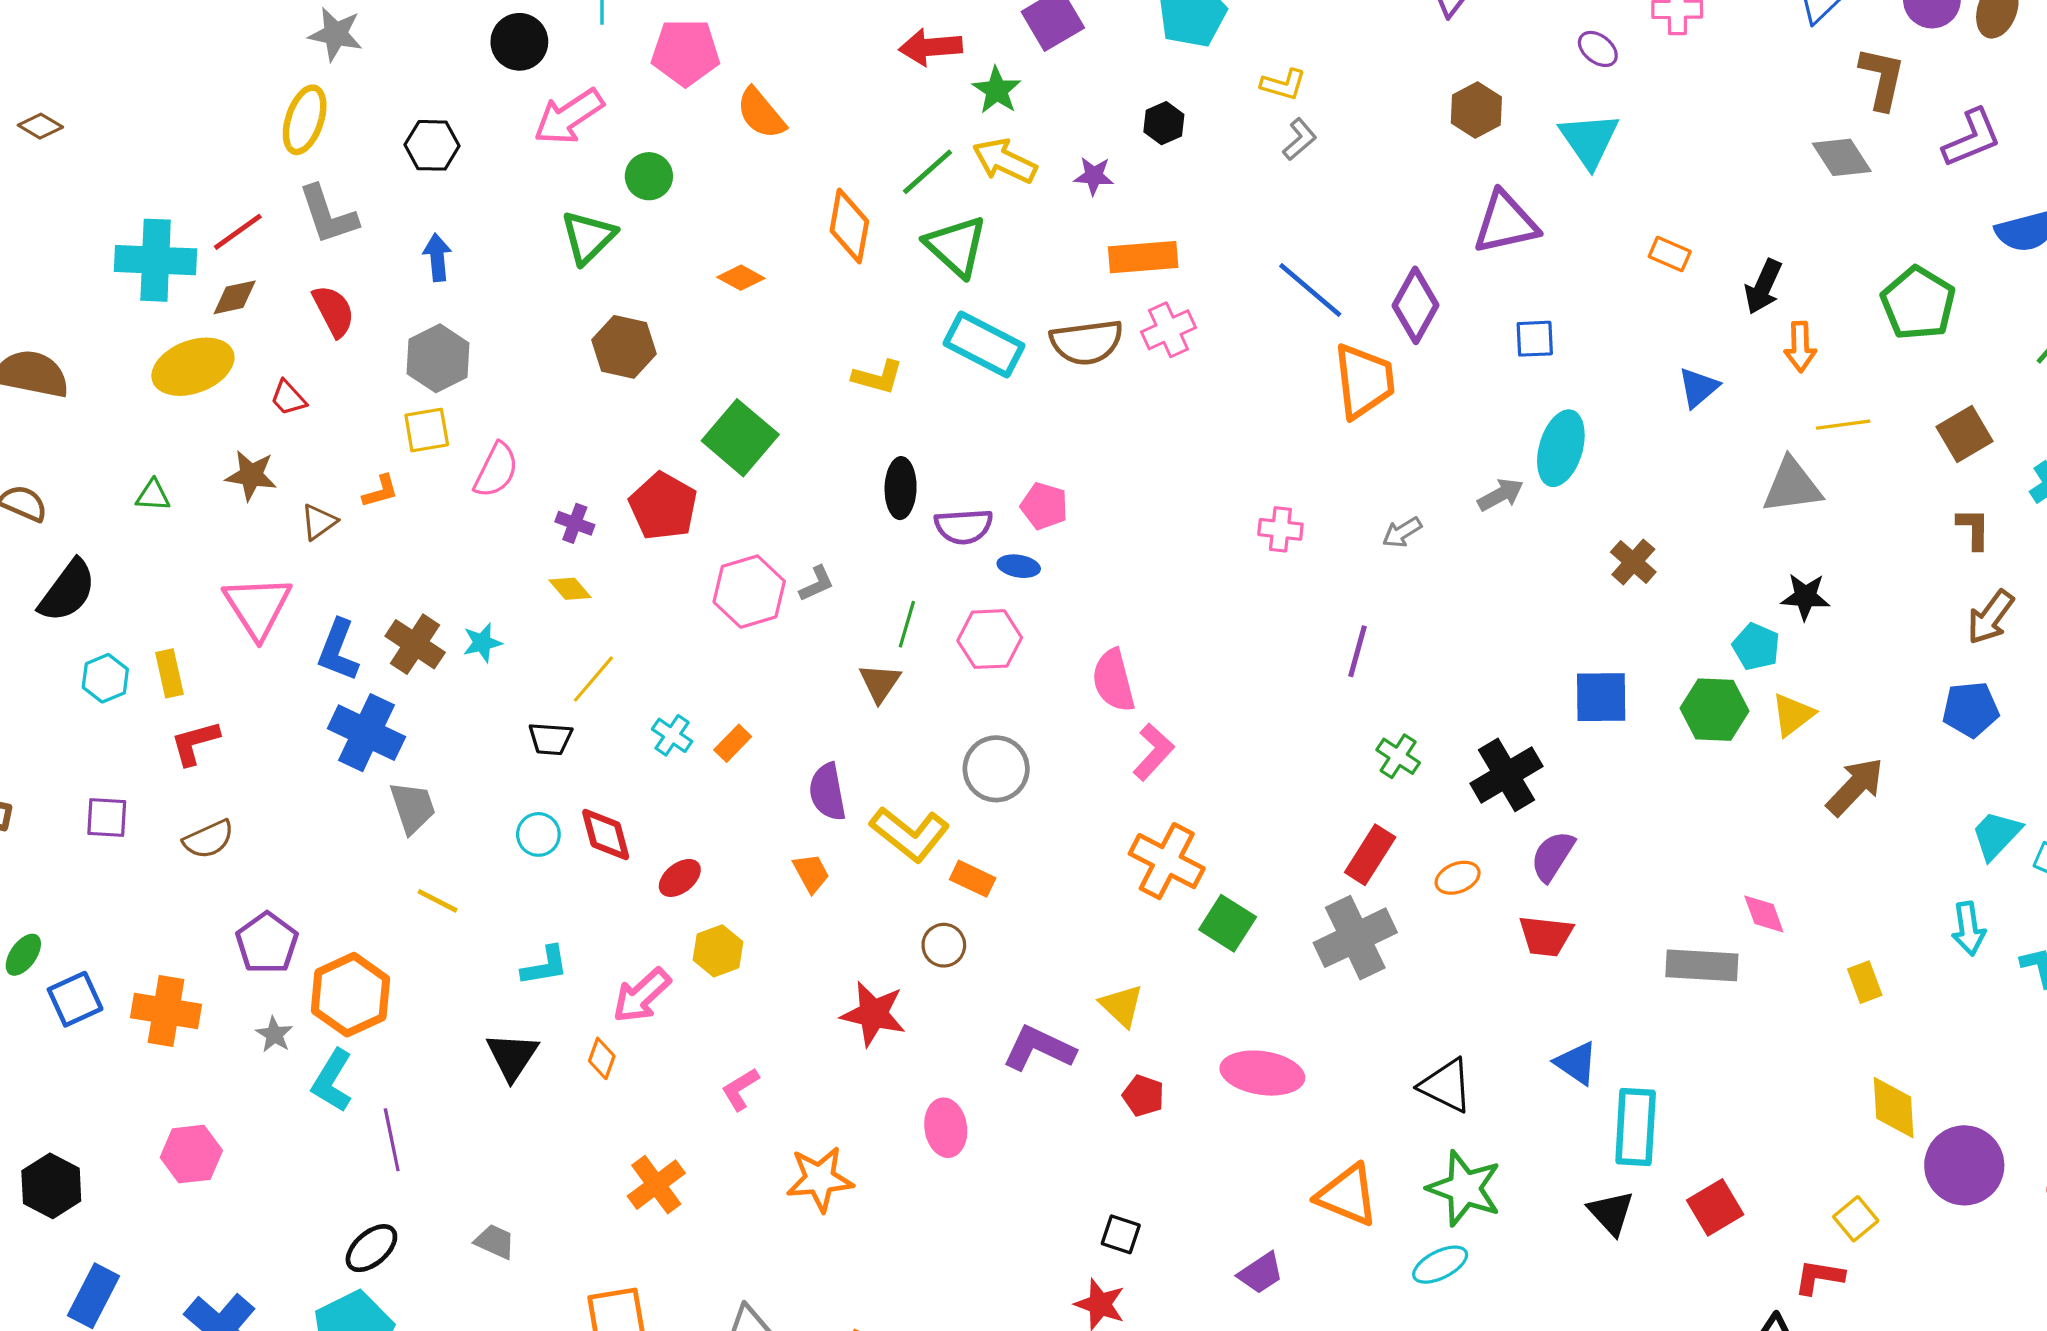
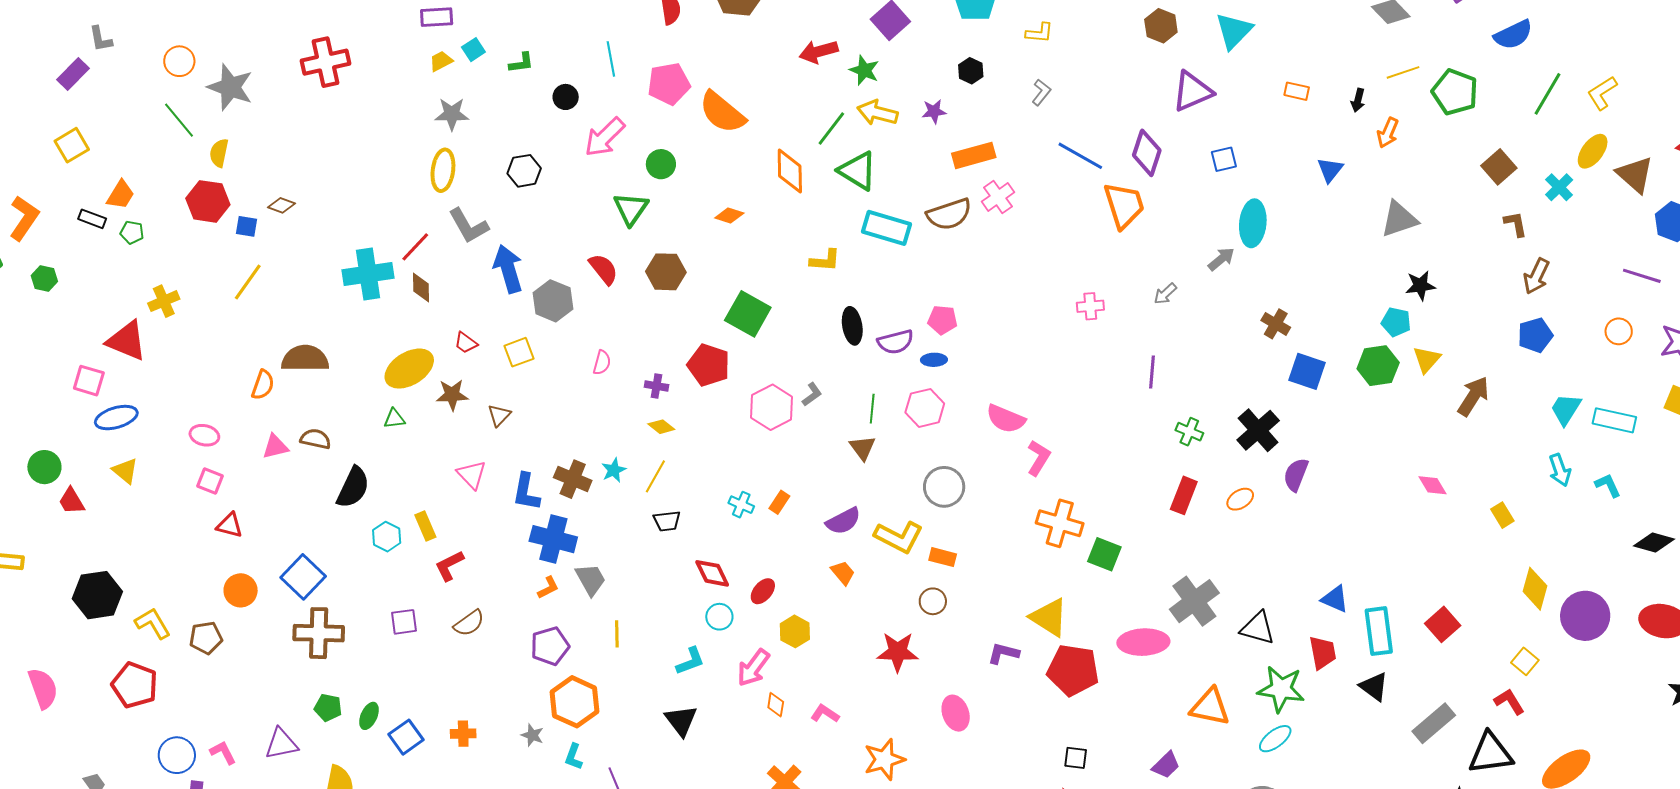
black circle: (519, 42) -> (566, 97), size x0.7
orange semicircle: (761, 113) -> (722, 112), size x1.4
gray L-shape: (1300, 139) -> (1041, 92), moved
cyan triangle: (1589, 140) -> (1234, 31), turned 30
blue arrow: (437, 257) -> (508, 269), moved, size x1.6
black arrow: (1763, 287) -> (1358, 100), size x0.7
brown diamond: (235, 297) -> (421, 287), turned -68
red semicircle: (334, 311) -> (603, 269), moved
orange arrow: (1800, 347) -> (1388, 133), turned 36
yellow ellipse: (193, 367) -> (409, 369), moved
yellow line: (1843, 425) -> (1403, 72), moved
yellow square: (427, 430) -> (519, 352), moved
pink semicircle: (496, 470) -> (602, 363), size x0.7
orange L-shape: (380, 491) -> (548, 588), moved
brown cross: (1633, 562) -> (1276, 324), moved
pink triangle: (258, 607) -> (472, 475), size x0.7
yellow line: (593, 679) -> (655, 476), moved
pink semicircle: (1114, 680) -> (1006, 419), turned -42
blue square: (1601, 697) -> (1307, 371), turned 30
purple semicircle: (828, 792) -> (843, 521), turned -96
cyan circle: (538, 834) -> (719, 617), moved
yellow line: (438, 901) -> (617, 634), turned 72
red trapezoid: (1546, 936) -> (1323, 653), moved, turned -96
gray cross: (1355, 938) -> (1194, 601), moved
purple pentagon: (267, 943) -> (550, 646), moved, turned 30
gray rectangle: (1702, 965) -> (1434, 723), moved, turned -33
yellow triangle: (1122, 1006) -> (1049, 617), size x1.4
orange cross: (166, 1011) -> (463, 734), size x0.6
purple L-shape: (1039, 1048) -> (1003, 653), size x0.7
orange diamond: (602, 1058) -> (776, 705), moved
cyan L-shape: (332, 1081) -> (574, 757), size x0.7
pink L-shape: (740, 1089) -> (825, 714), turned 76
red pentagon: (1143, 1096) -> (1073, 670), size x2.0
yellow diamond: (1894, 1108) -> (1535, 589), turned 30
red square: (1715, 1207) -> (1443, 624), moved
red L-shape: (1819, 1277) -> (1509, 702), turned 60

